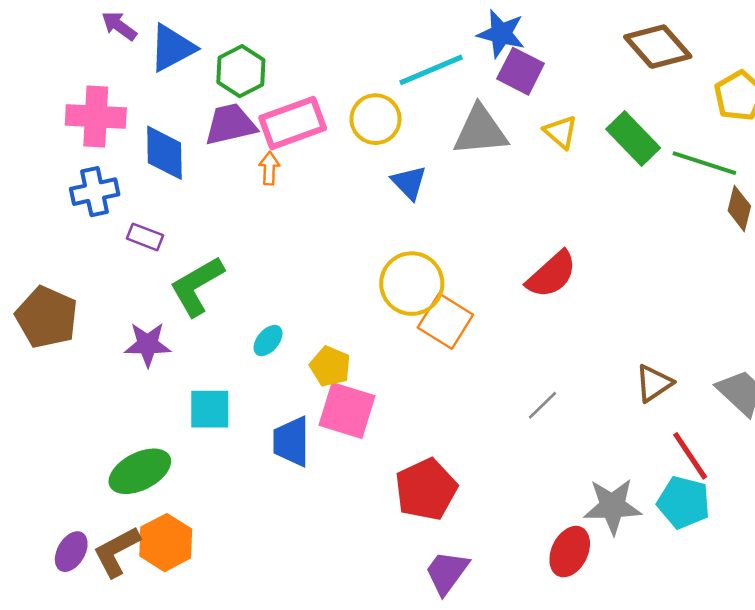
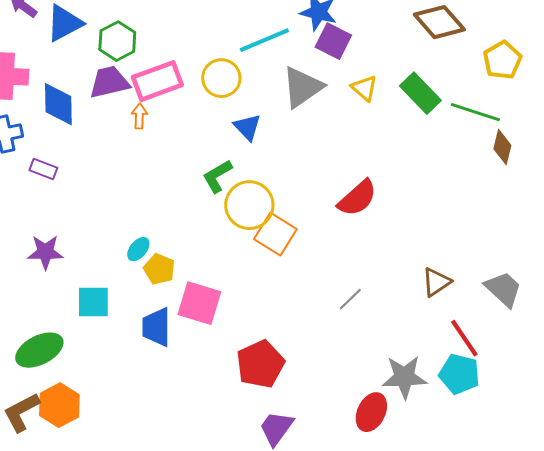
gray triangle: (480, 131) -> (302, 87), turned -30
green L-shape: (197, 286) -> (217, 176), moved, size x0.7
yellow pentagon: (330, 366) -> (159, 269), moved

